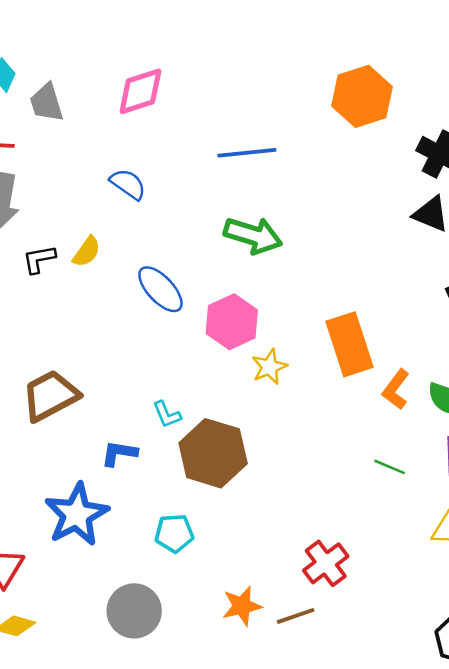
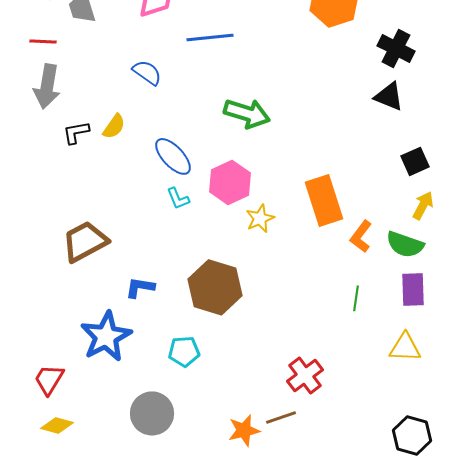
blue line: (247, 153) -> (210, 37), moved
cyan L-shape: (167, 414) -> (178, 198), moved
green line: (390, 467) -> (356, 298), turned 75
orange star: (242, 606) -> (244, 430), moved

